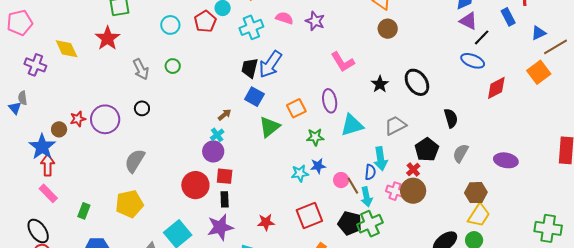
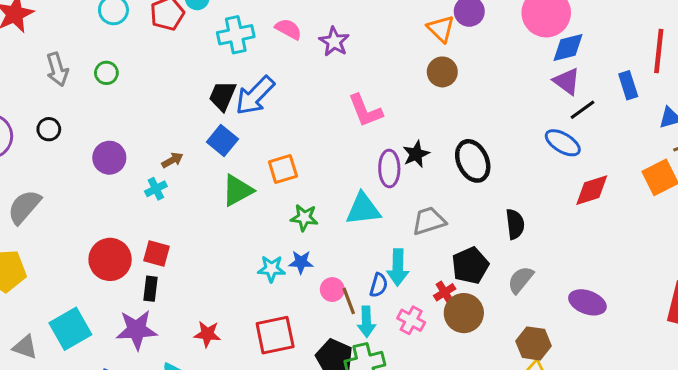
purple ellipse: (330, 101) -> (389, 168), moved
purple circle: (213, 151) -> (109, 158), moved
brown circle: (413, 191) -> (464, 313), moved

